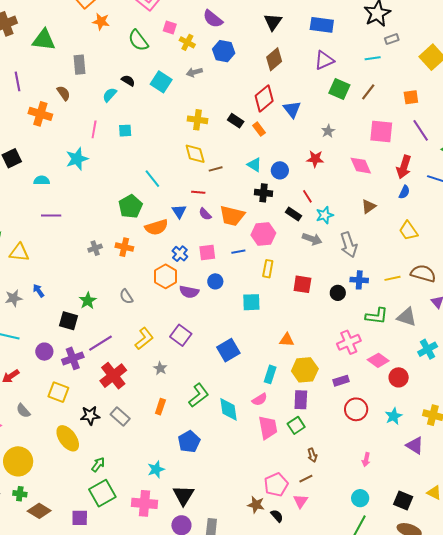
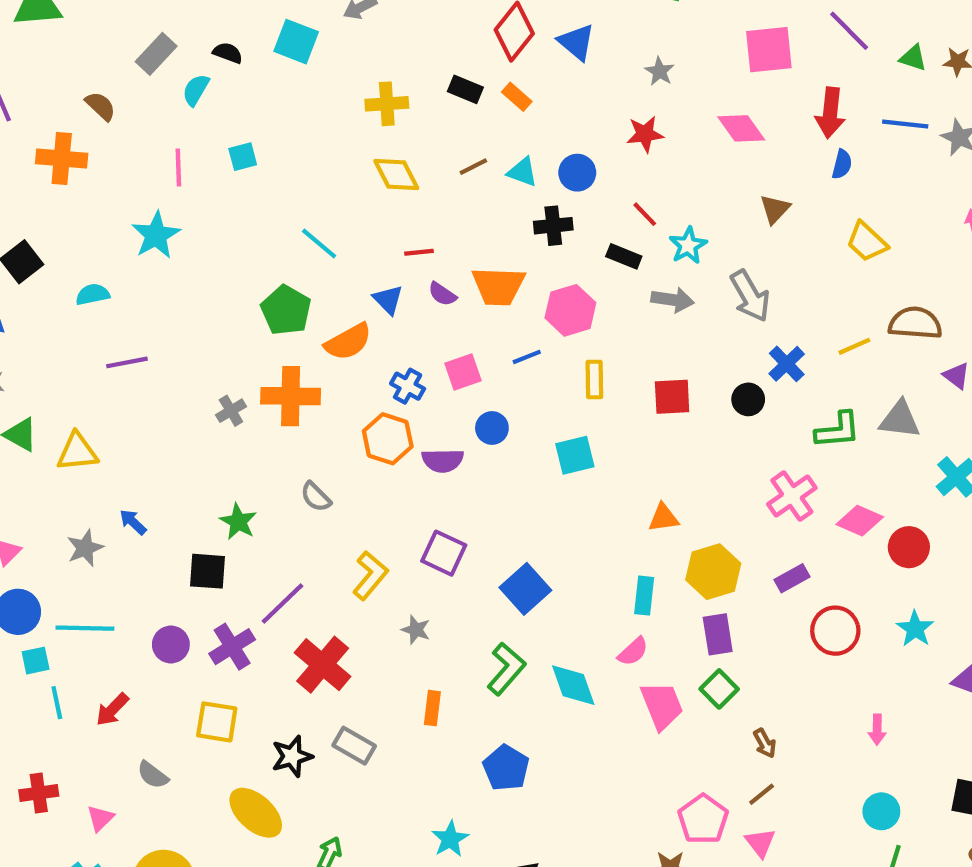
gray rectangle: (80, 65) -> (156, 54), moved, turned 60
brown line: (216, 169) -> (473, 167), moved
orange cross: (124, 247) -> (291, 396), size x1.5
blue cross: (359, 280) -> (787, 364), turned -36
blue square: (228, 350) -> (525, 589), moved

